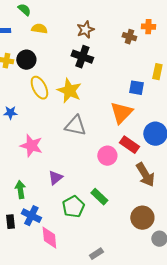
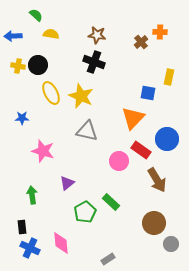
brown star: (85, 30) -> (97, 35), turned 30
brown cross: (129, 37) -> (141, 42), turned 32
blue cross: (31, 216) -> (30, 248), moved

